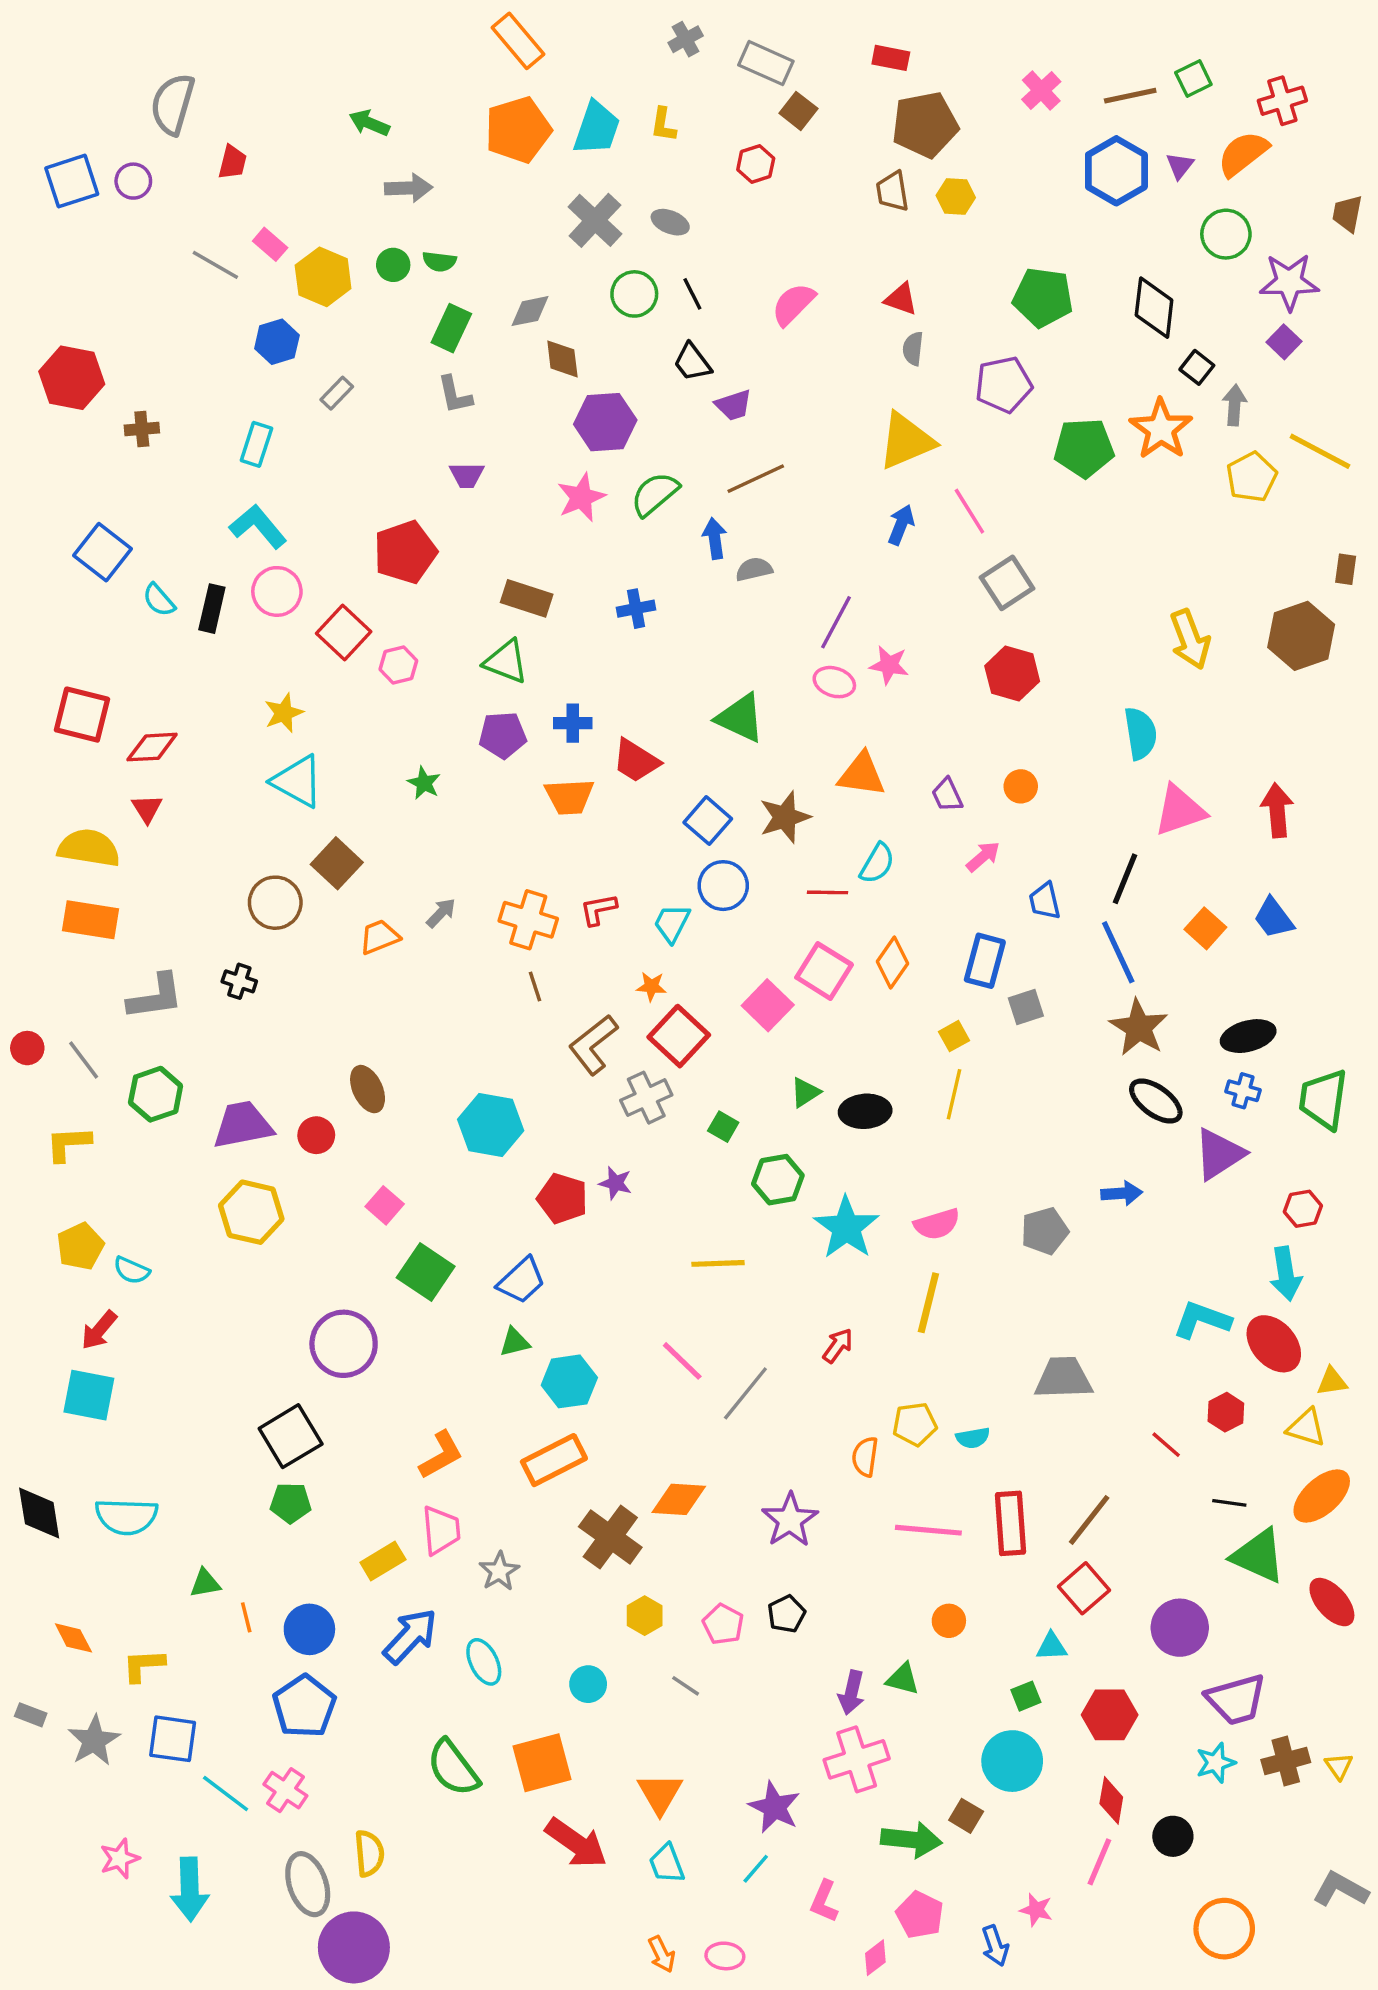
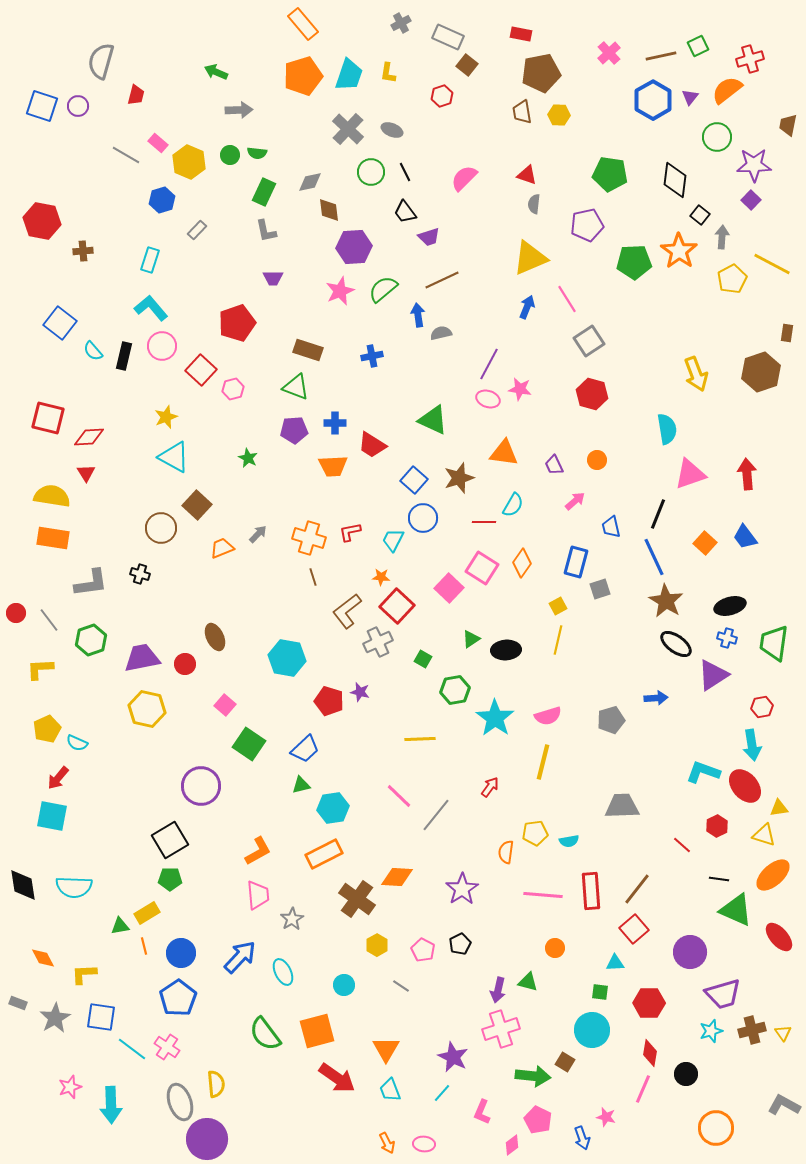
blue square: (72, 181) -> (42, 106), turned 36
yellow rectangle: (383, 1561) -> (147, 913), moved
green square: (1026, 1696) -> (600, 992), turned 30

